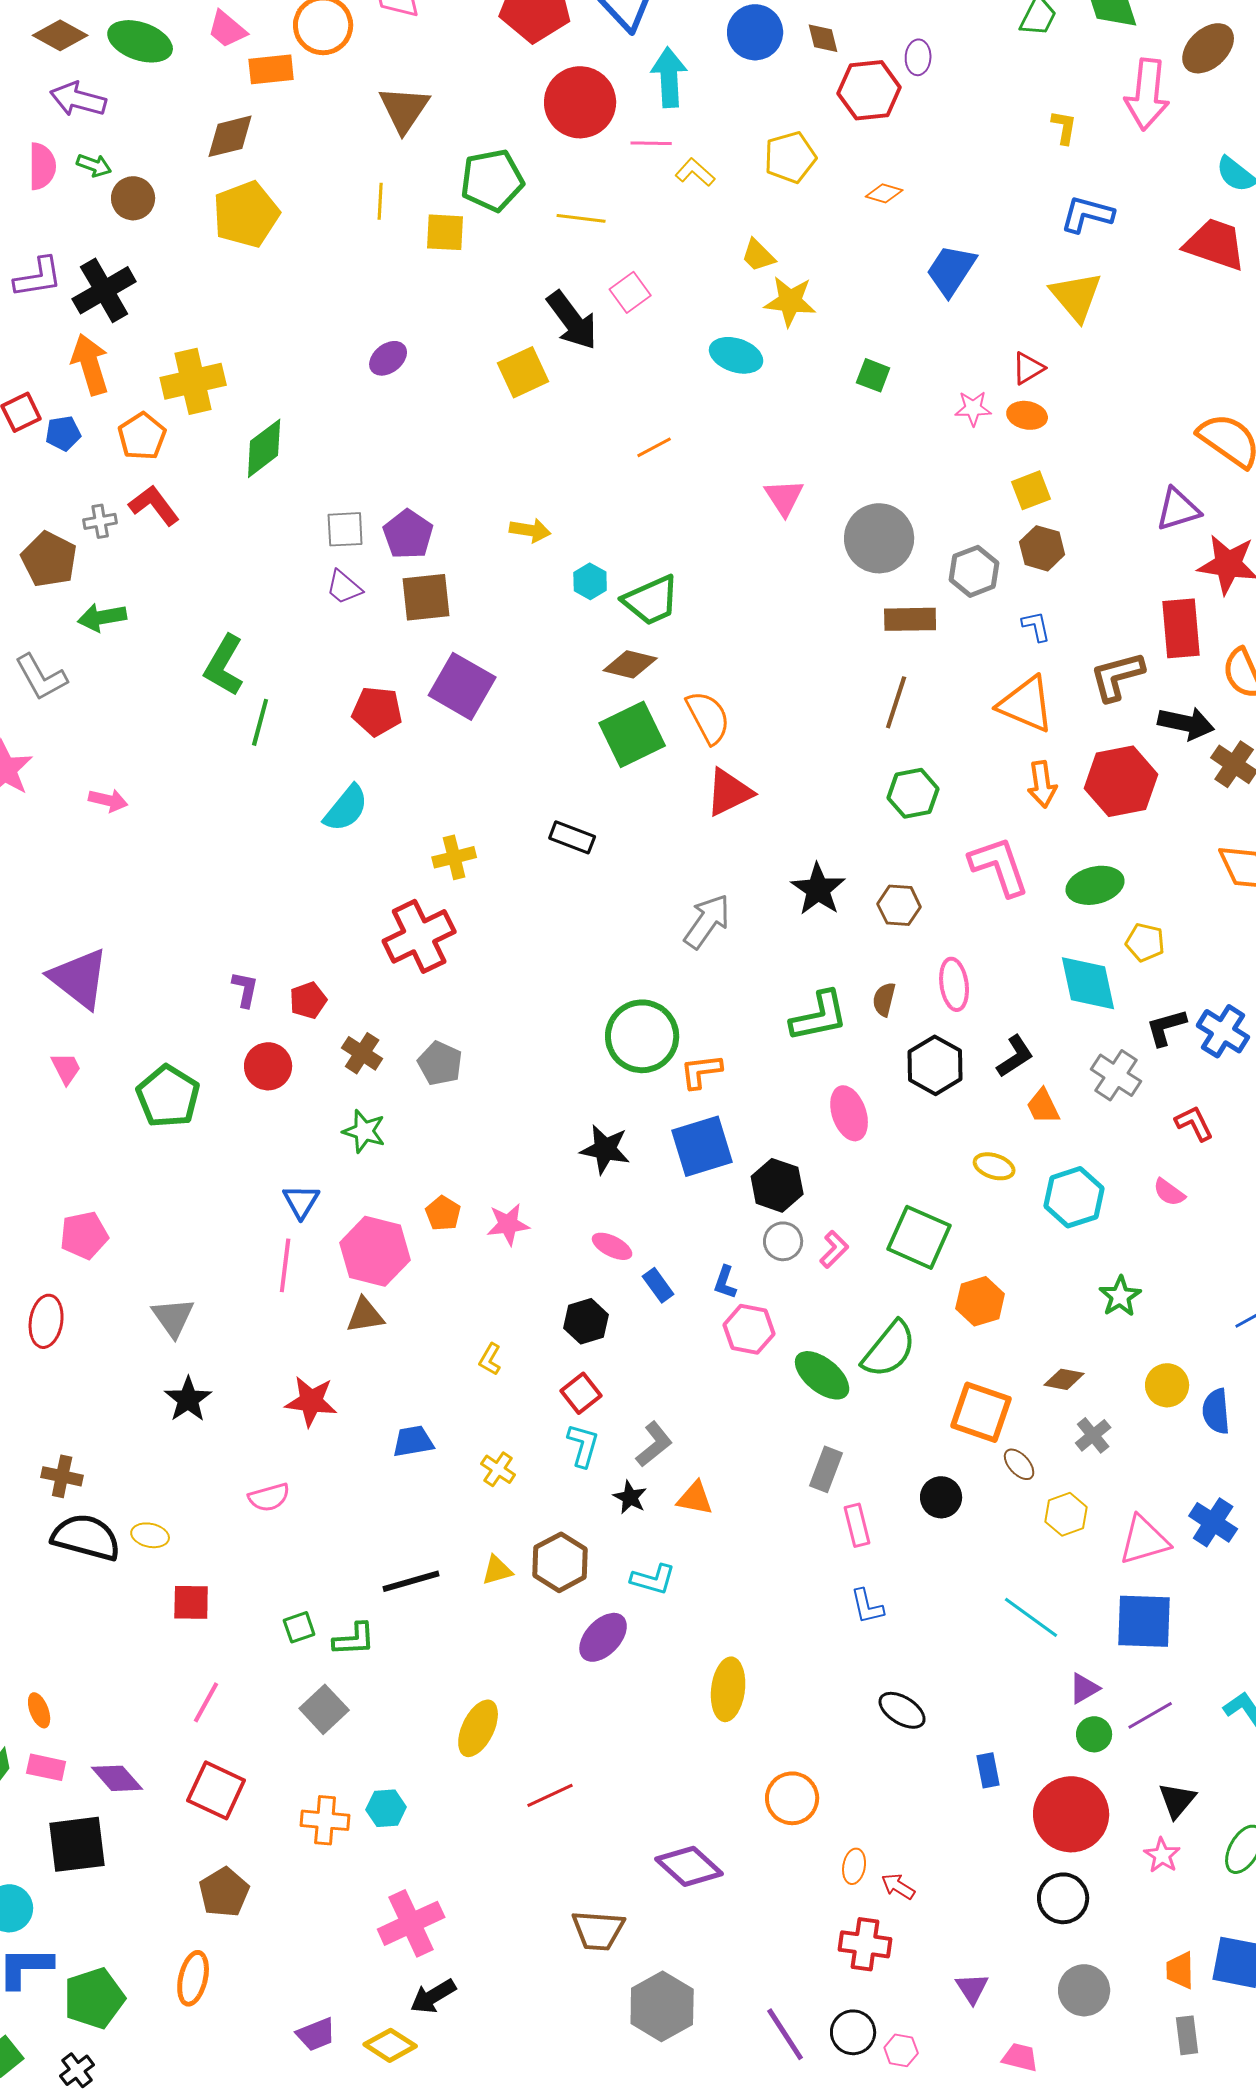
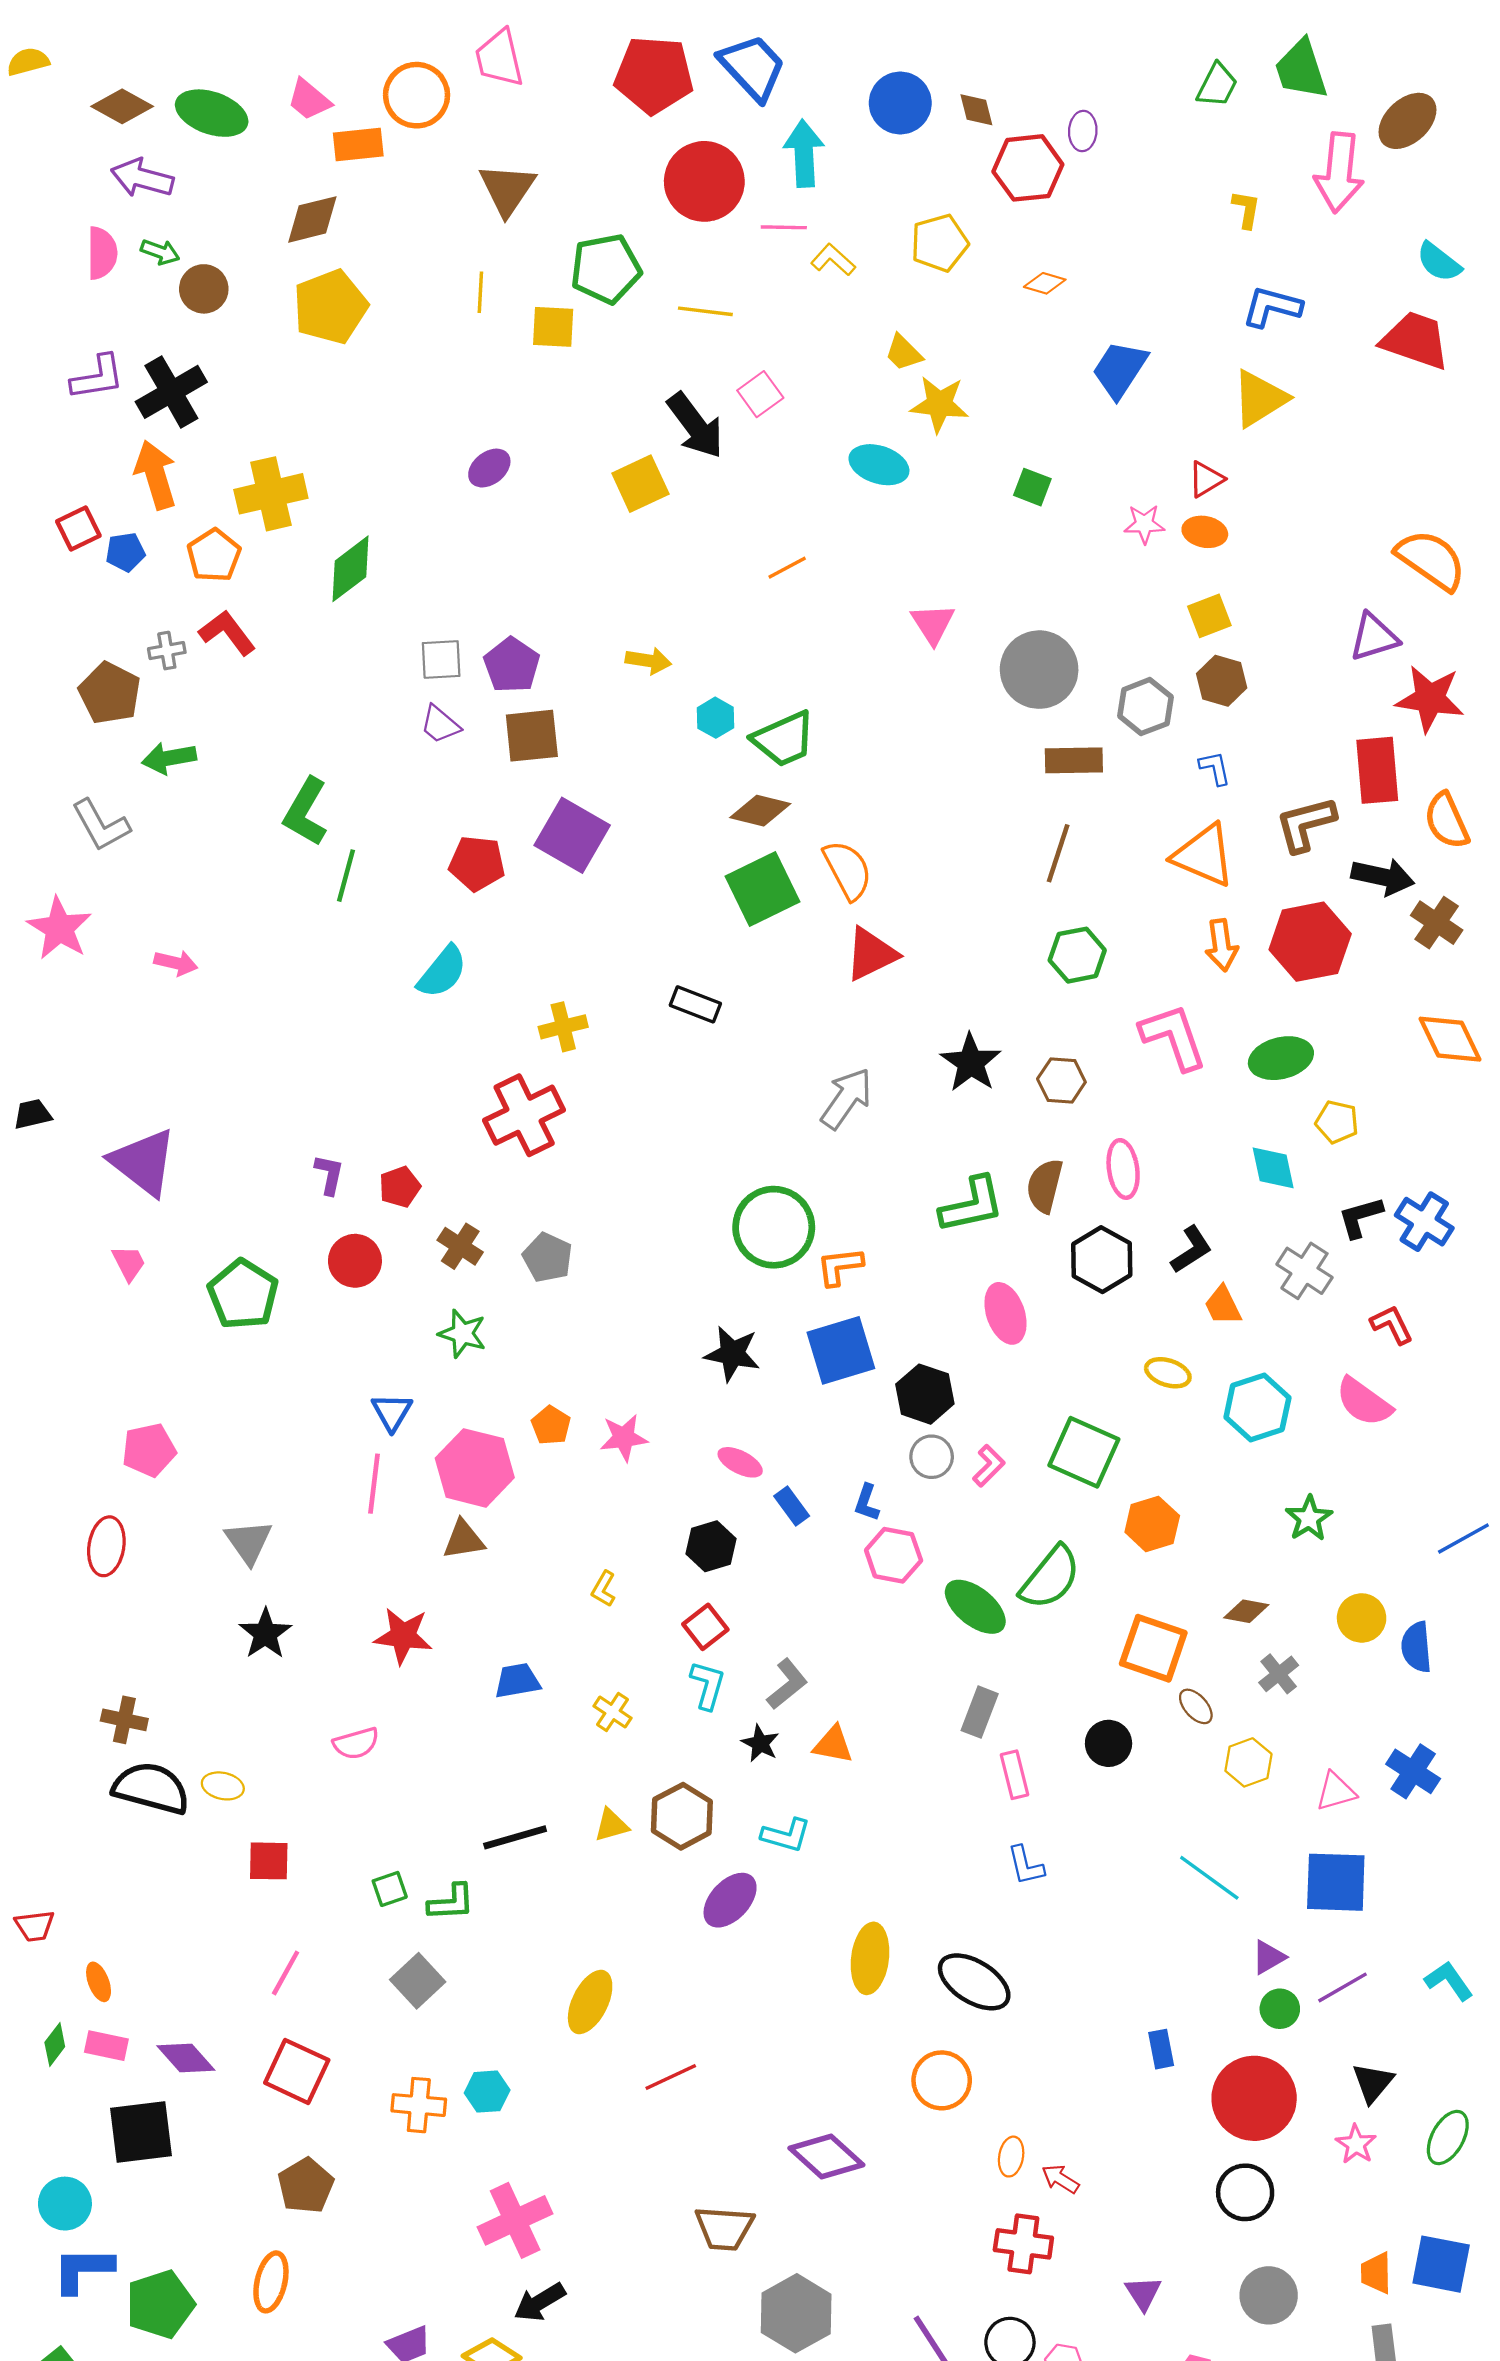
yellow triangle: (1076, 296) -> (1260, 399), turned 38
cyan diamond: (1088, 983) -> (1273, 1168), size x0.7
brown semicircle: (884, 999) -> (1045, 1186), size x1.4
pink semicircle: (1169, 1192) -> (1364, 1402), size x1.6
pink triangle: (1144, 1540) -> (1336, 1792), size x0.7
black ellipse: (902, 1710) -> (974, 1982), moved, size x1.4

